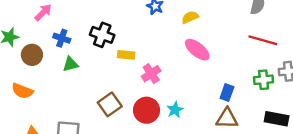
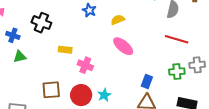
black cross: (102, 35) -> (41, 23), moved
pink cross: (151, 74) -> (85, 65), turned -35
brown square: (110, 104) -> (51, 90), turned 30

